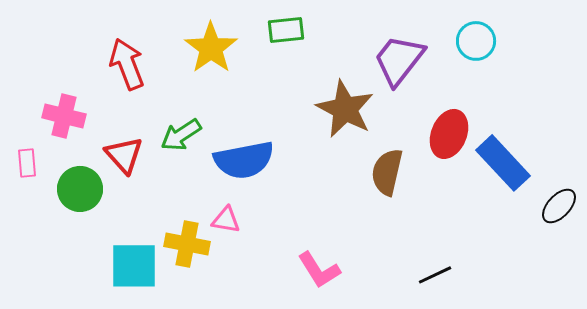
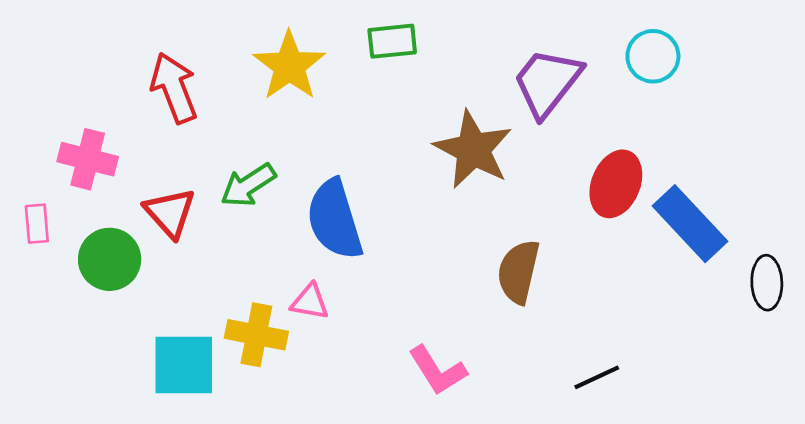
blue semicircle: (244, 160) -> (335, 220), turned 84
brown semicircle: (387, 172) -> (518, 272), moved
black ellipse: (559, 206) -> (767, 283), turned -45

